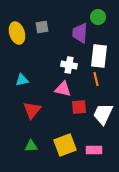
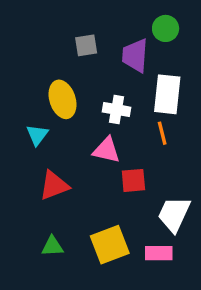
gray square: (42, 27) -> (86, 45), moved
yellow ellipse: (17, 33) -> (62, 99), moved
cyan triangle: (22, 80) -> (37, 135), turned -40
red triangle: (32, 110) -> (54, 186), turned 30
white trapezoid: (103, 114) -> (174, 214), moved

